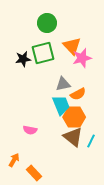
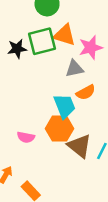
orange triangle: (72, 46) -> (64, 35), moved, turned -30
gray triangle: (63, 84) -> (74, 69), moved
orange hexagon: (74, 117) -> (59, 129), moved

